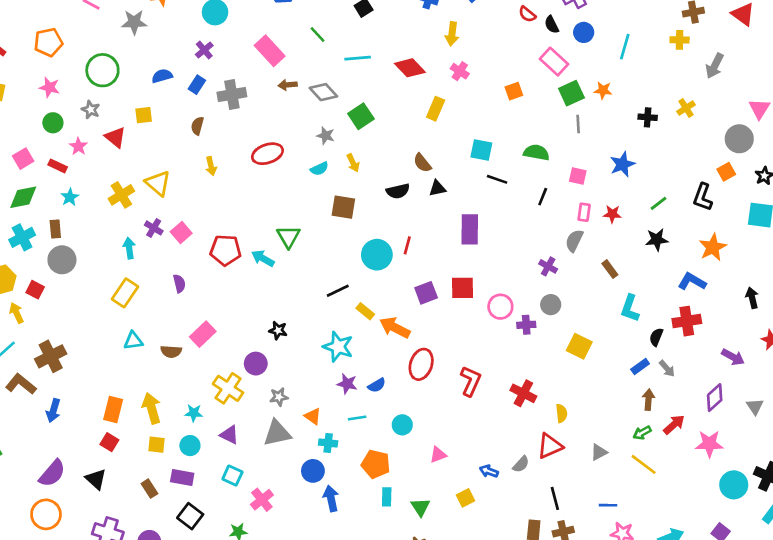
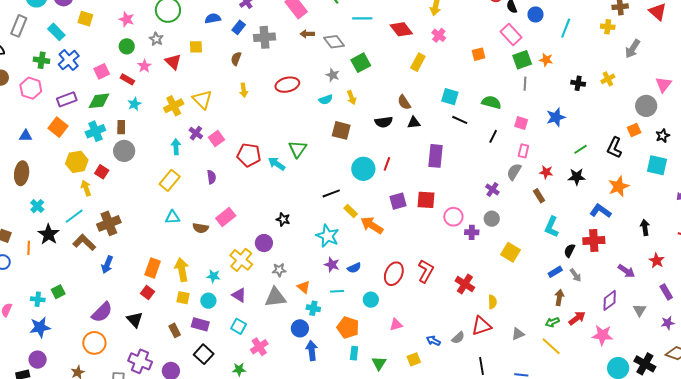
red star: (612, 214) -> (546, 172), moved
red ellipse: (421, 364) -> (394, 274), moved

